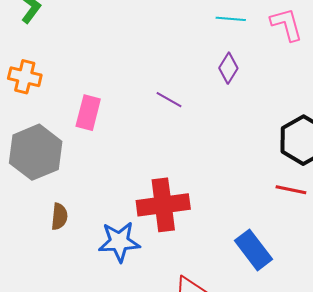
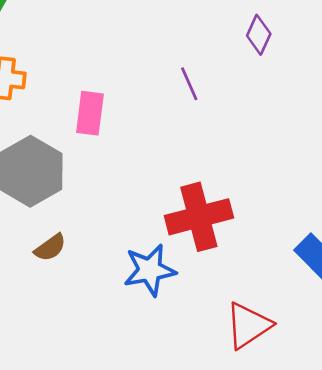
purple line: (169, 100) -> (189, 84), turned 44
brown semicircle: (59, 216) -> (50, 248), moved, turned 56

